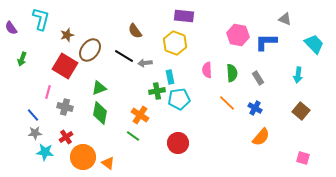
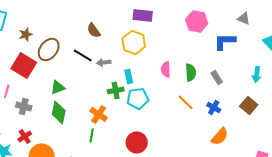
pink hexagon: (238, 35) -> (197, 21), moved
brown square: (301, 111) -> (249, 105), moved
green line: (133, 136) -> (92, 135), turned 64

